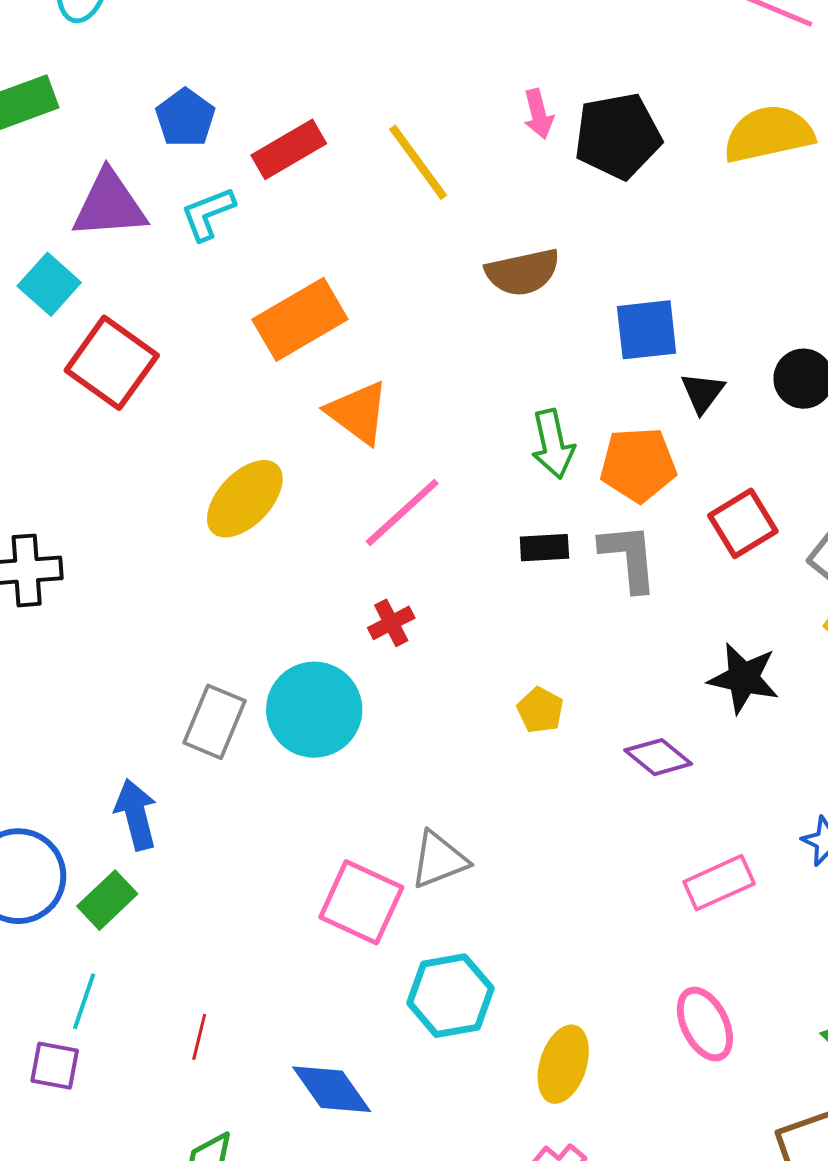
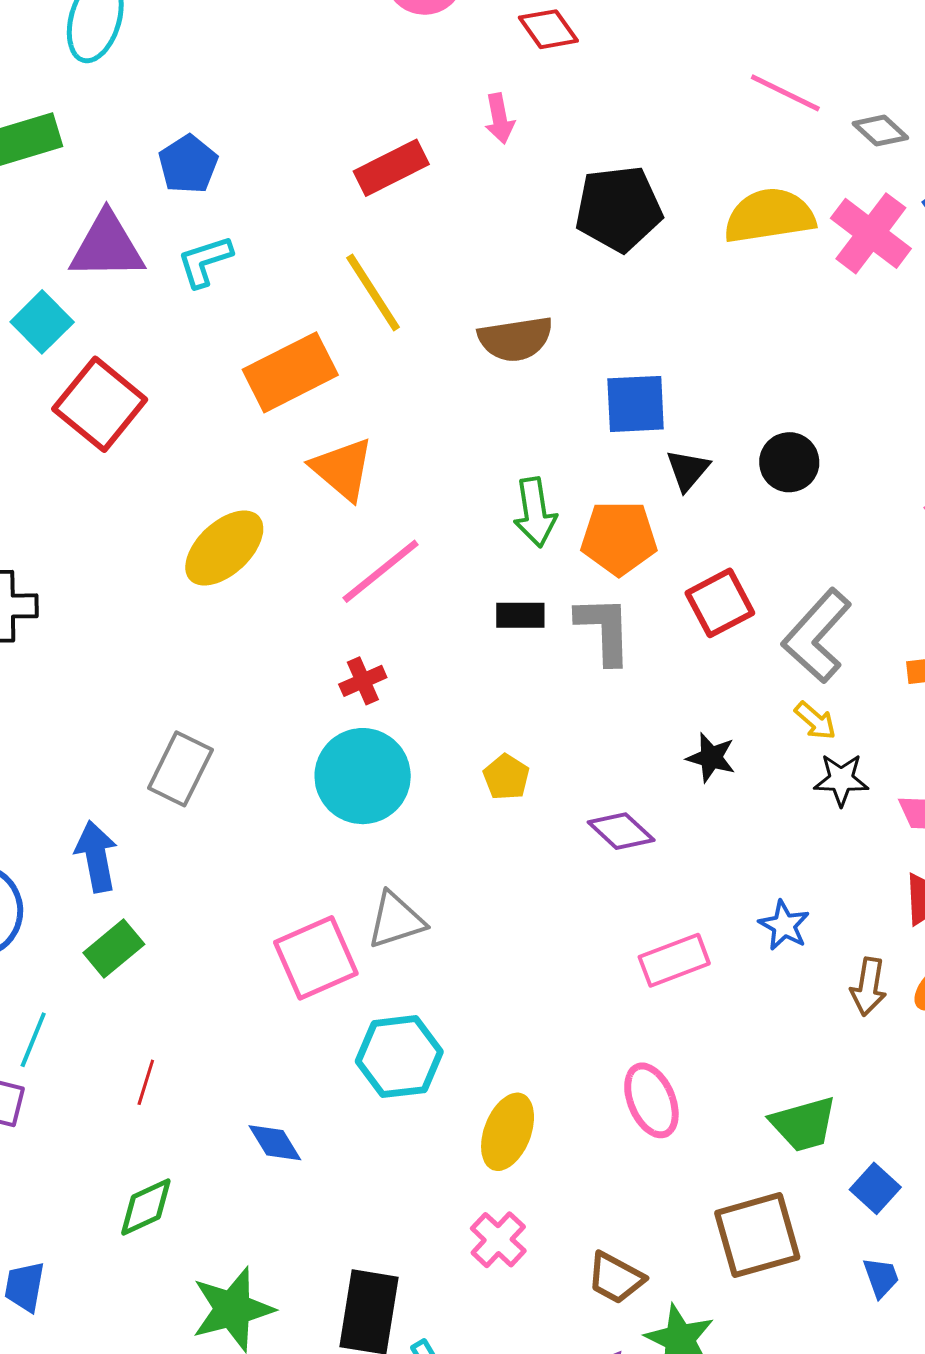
pink arrow: (538, 114) -> (499, 118), moved
red rectangle: (289, 149) -> (391, 168), moved
yellow line: (418, 162) -> (373, 293), moved
black star: (743, 678) -> (711, 758), size x0.7
cyan circle: (314, 710) -> (363, 776), moved
green rectangle: (107, 900) -> (114, 949), moved
pink square: (361, 902) -> (316, 958), turned 38
blue diamond: (332, 1089) -> (275, 1143), size x0.7

